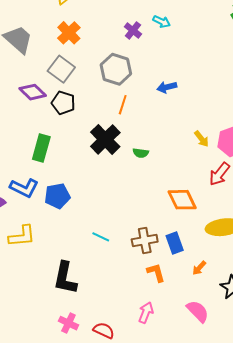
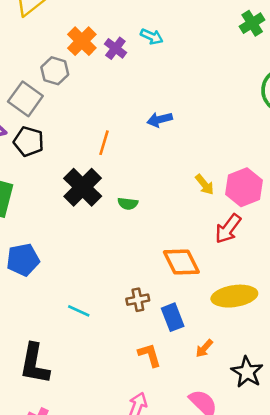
orange cross: (69, 33) -> (82, 41), moved
gray hexagon: (116, 69) -> (55, 71), moved, size x0.7
brown cross: (145, 241) -> (138, 300), moved, size x0.7

